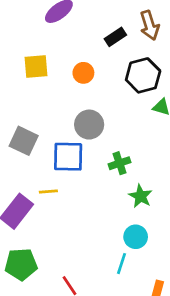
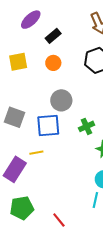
black rectangle: (115, 37) -> (53, 36), moved

